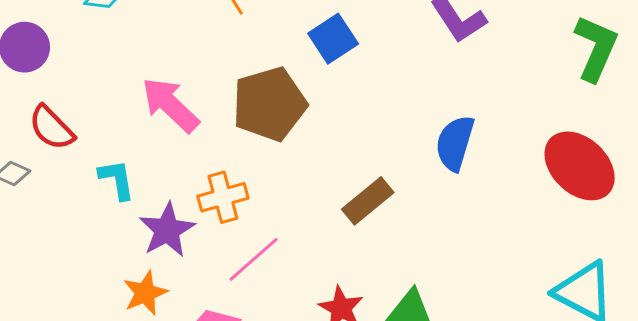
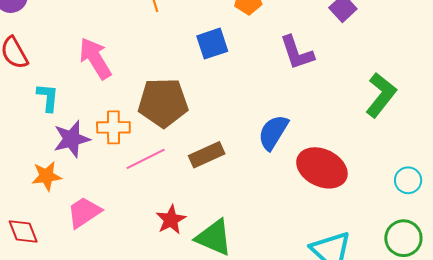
brown pentagon: (269, 104) -> (163, 103), moved
red ellipse: (580, 166) -> (322, 168), moved, turned -33
pink line: (254, 259) -> (146, 159), moved

